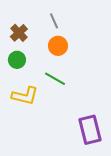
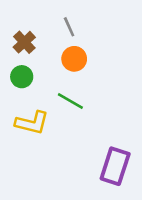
purple rectangle: (90, 130) -> (115, 166), turned 32

